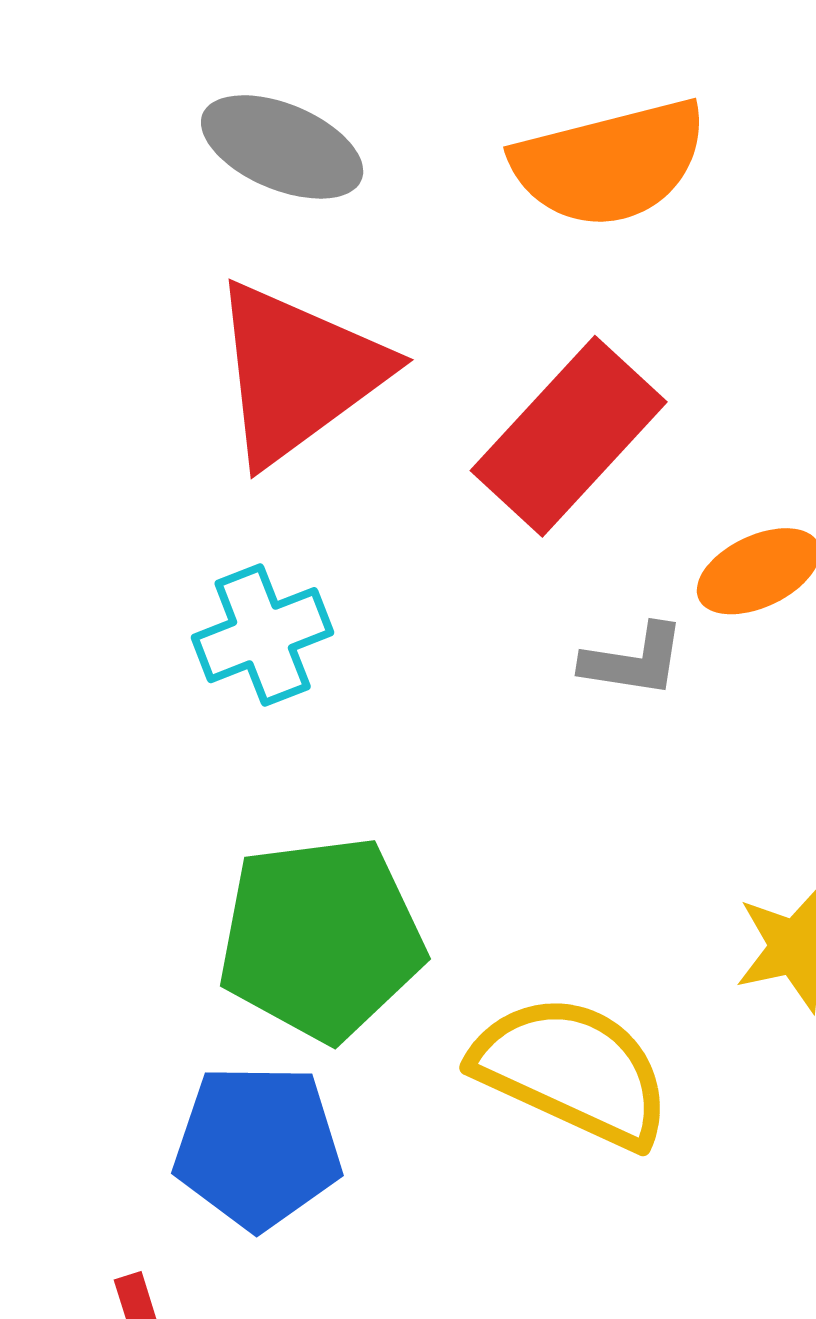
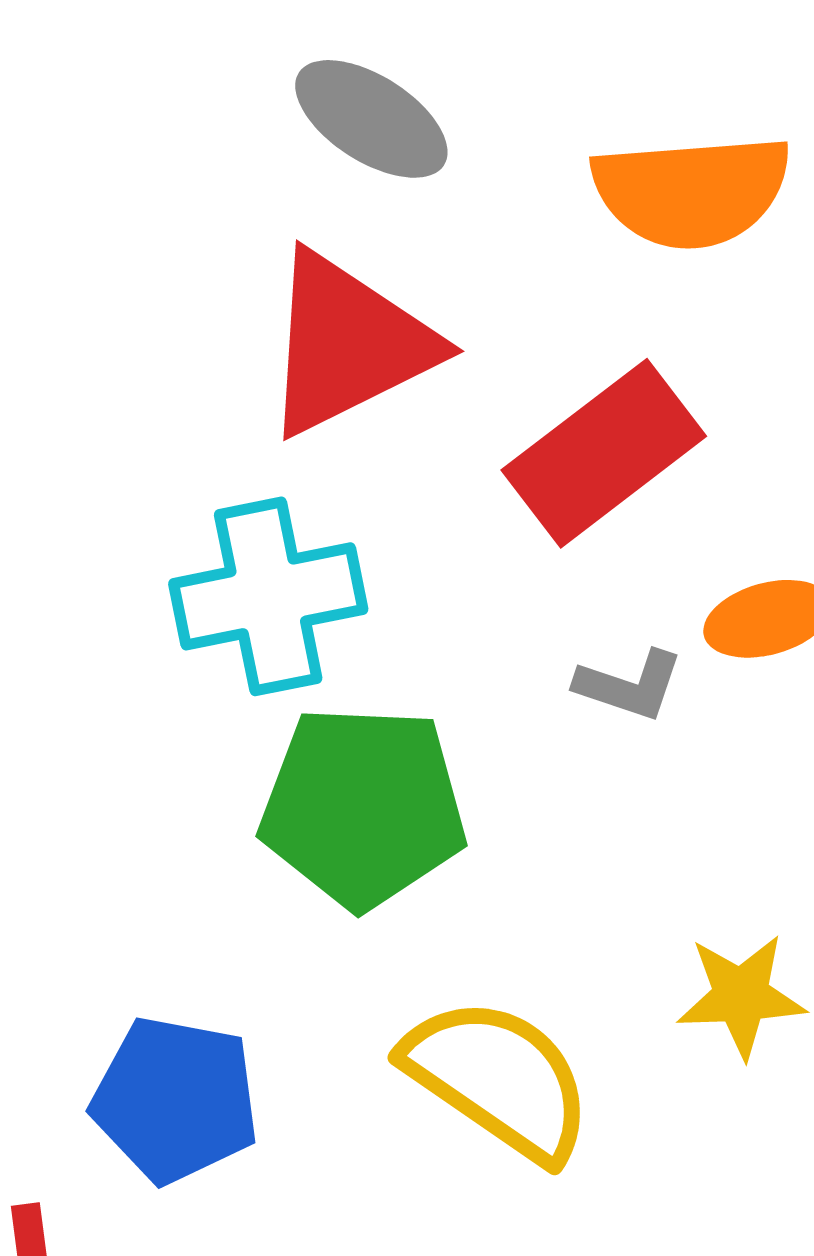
cyan cross: (263, 635) -> (268, 596), size x1.4
green pentagon: (321, 938) -> (363, 807), moved

